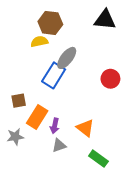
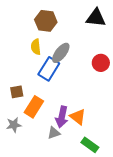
yellow semicircle: (39, 42) -> (36, 47), moved, turned -84
red circle: (110, 79) -> (101, 63), moved
purple arrow: (55, 126) -> (62, 117), moved, size x1.5

